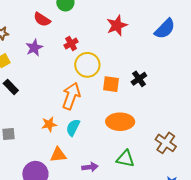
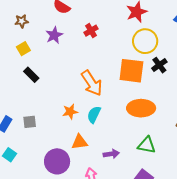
yellow circle: (87, 65) -> (145, 41), moved
orange square: (111, 84) -> (131, 71), size x1.5
orange arrow: (71, 96) -> (92, 83), turned 128

